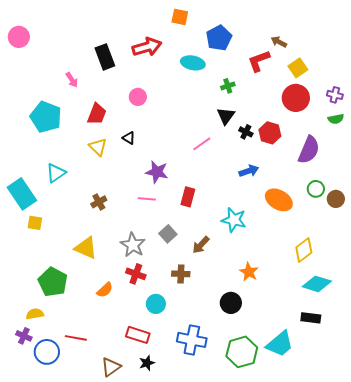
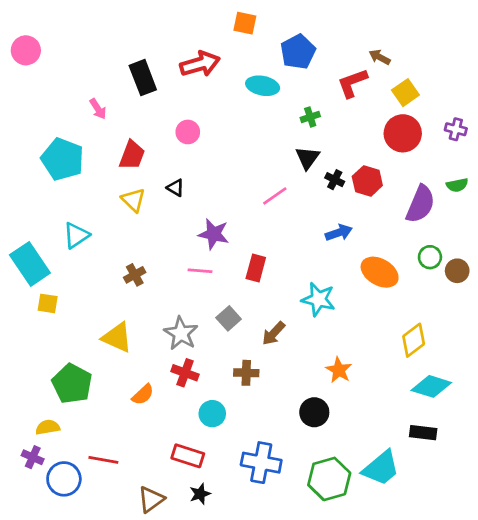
green semicircle: (336, 119) -> (457, 185), moved

